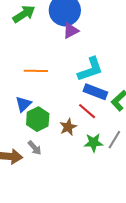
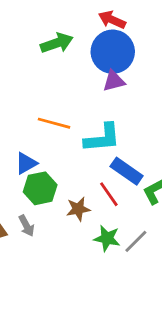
cyan L-shape: (90, 69) -> (102, 138), moved

